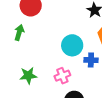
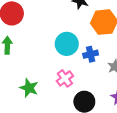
green star: (28, 75) -> (29, 88), turned -30

